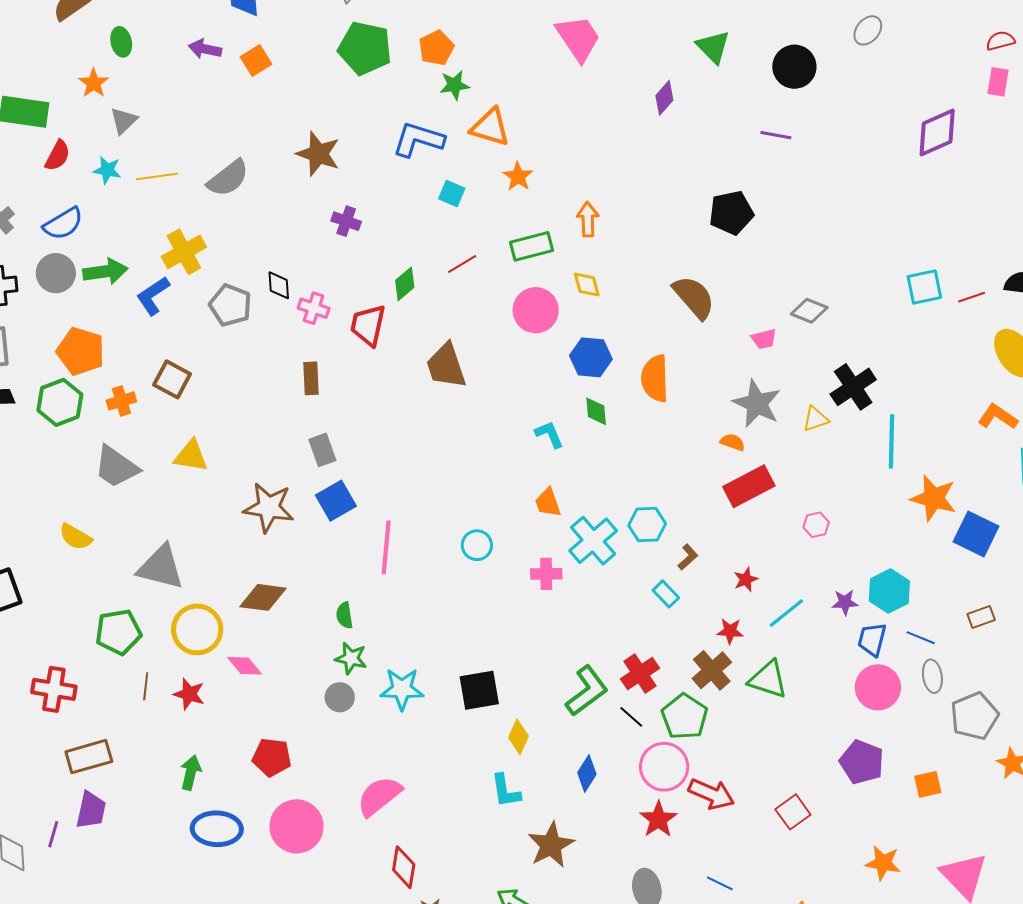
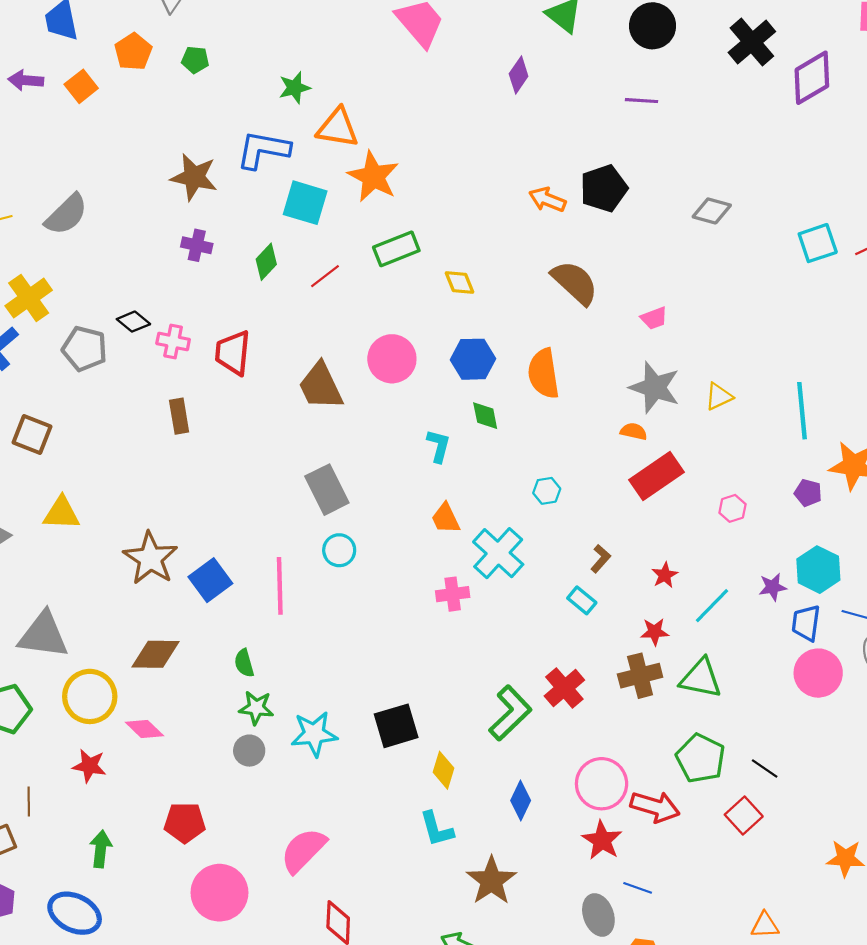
green pentagon: (365, 48) -> (195, 60), size x0.5
orange pentagon: (436, 48) -> (133, 52), moved
brown star: (318, 154) -> (194, 177), moved
orange star: (518, 176) -> (373, 177), size x1.6
cyan square: (452, 193) -> (305, 203), size x1.6
orange arrow: (588, 219) -> (547, 200), moved, turned -60
green diamond: (405, 284) -> (266, 262), moved
black diamond: (279, 285) -> (133, 322), turned -40
pink circle: (536, 310) -> (392, 359), moved
gray diamond: (809, 311) -> (712, 211), moved
black cross: (853, 387) -> (752, 42), moved
cyan L-shape: (549, 434) -> (439, 446), turned 44
gray rectangle: (322, 450) -> (327, 490), moved, size x1.4
blue square: (336, 501) -> (210, 580), moved
brown star: (269, 508) -> (150, 558), turned 30
cyan hexagon: (647, 524) -> (547, 491), moved, size x0.7
cyan circle: (477, 545) -> (339, 550), moved
brown cross: (712, 670) -> (640, 676), turned 33
brown line: (146, 686) -> (29, 802), moved
black line: (631, 717) -> (765, 768), moved
green pentagon: (685, 717) -> (701, 758), moved
purple pentagon: (862, 762) -> (808, 493), moved, size x0.6
blue ellipse: (217, 829) -> (75, 913), moved, turned 30
blue line: (720, 883) -> (638, 888), moved

